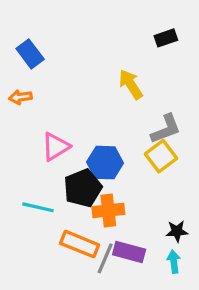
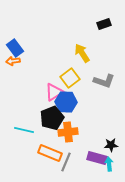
blue rectangle: (30, 54) -> (15, 48), moved
gray L-shape: (166, 129) -> (104, 81), turned 40
pink triangle: (56, 147) -> (54, 92), moved
yellow square: (161, 156) -> (70, 78), moved
purple rectangle: (129, 252) -> (97, 158), moved

